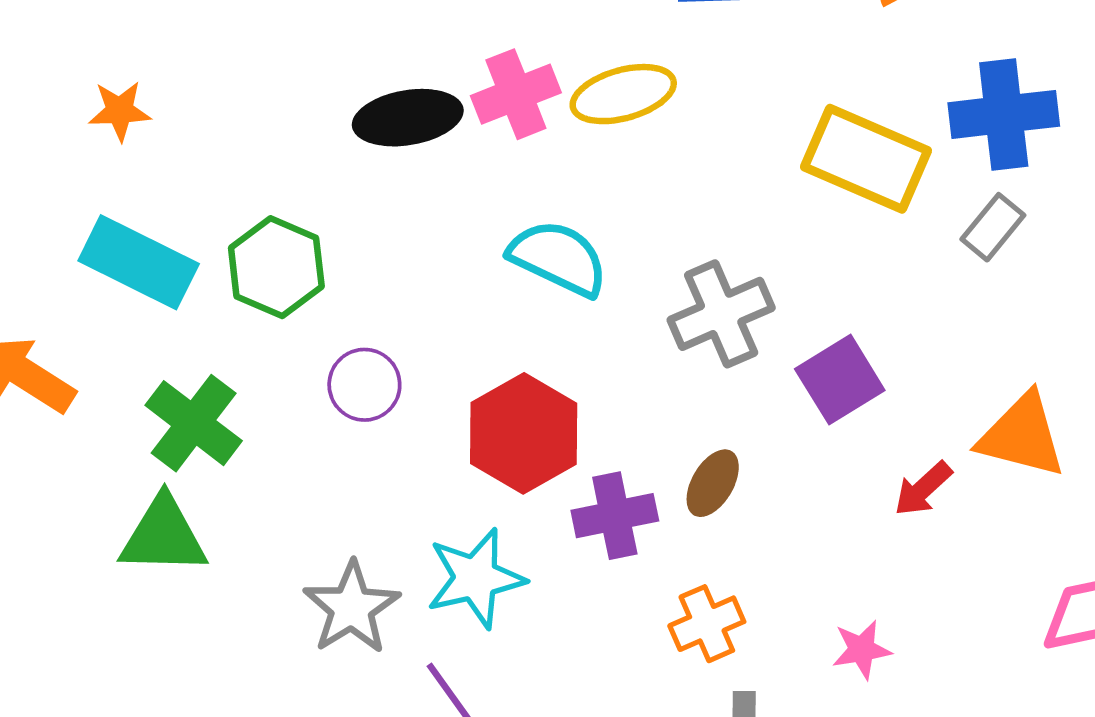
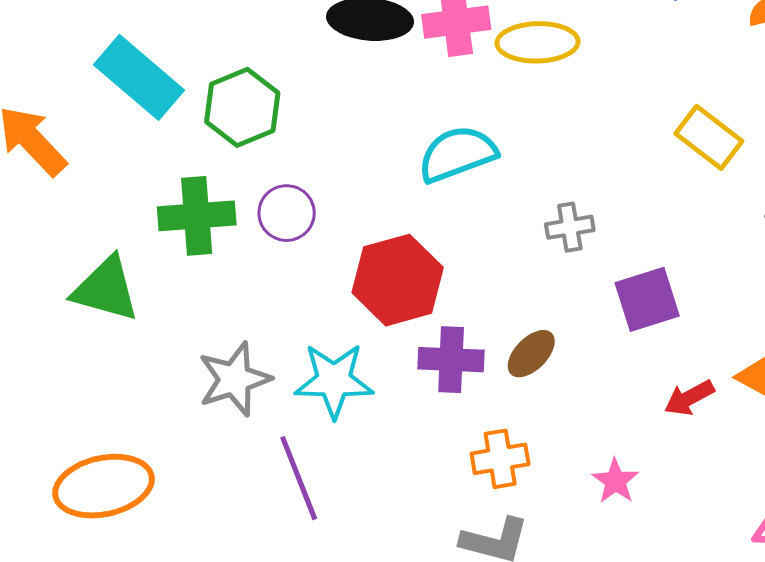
yellow rectangle: (866, 159) -> (709, 137), size x0.7
cyan semicircle: (558, 258) -> (457, 154), turned -60
gray cross: (721, 314) -> (570, 227), size x0.6
green cross: (194, 423) -> (197, 216), moved, turned 34
pink star: (862, 650) -> (615, 481), moved, turned 30

